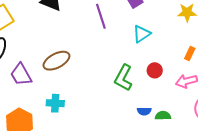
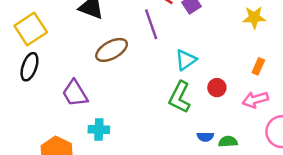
cyan triangle: (142, 34) -> (186, 60), moved
brown ellipse: (56, 61) -> (112, 50), moved
purple trapezoid: (21, 75) -> (75, 93), moved

